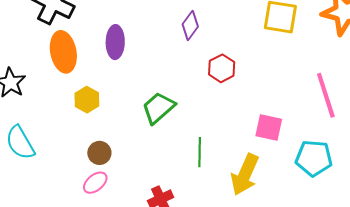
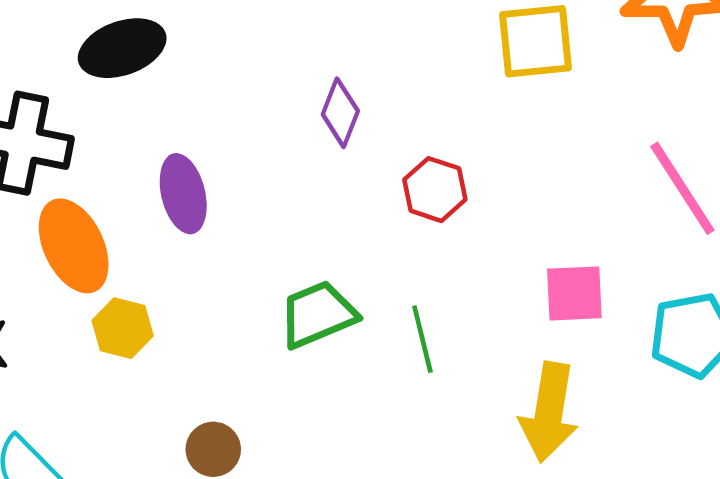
yellow hexagon: (87, 100) -> (123, 328), moved
green trapezoid: (158, 108) -> (318, 314), turned 33
green line: (200, 152) -> (422, 339), moved

